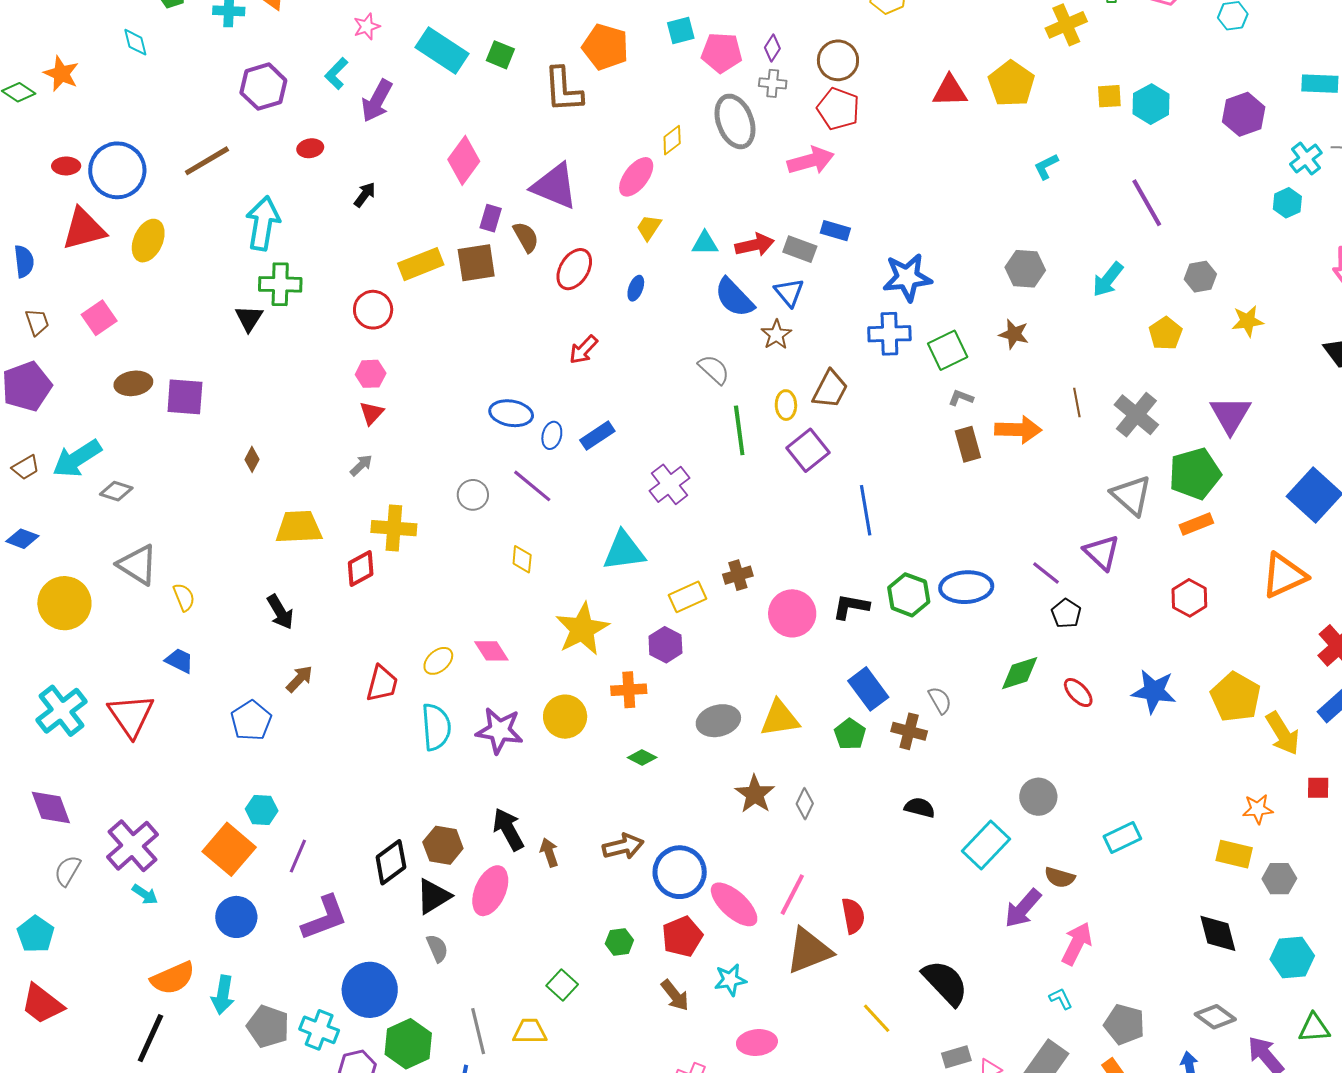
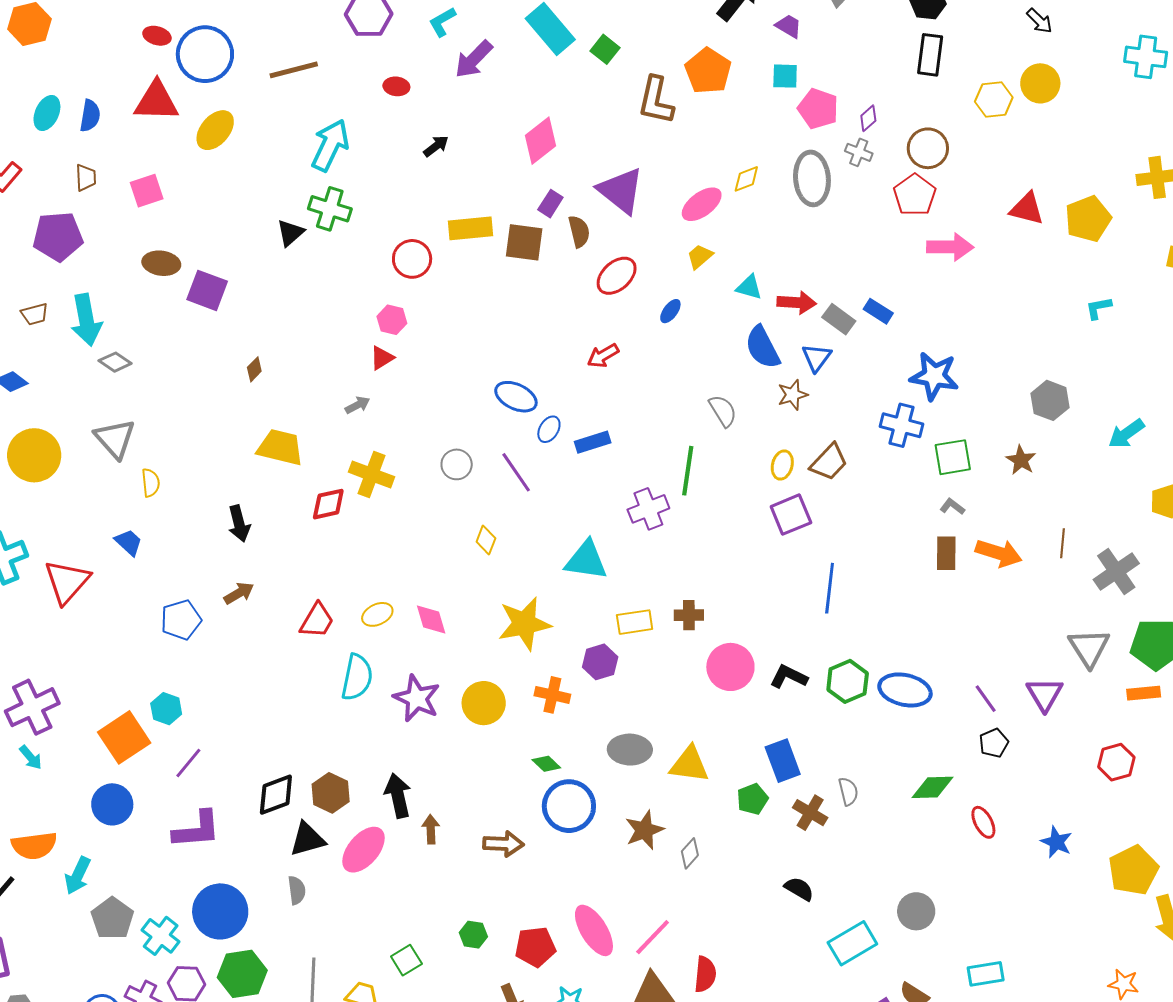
pink arrow: (811, 161) -> (950, 247), moved
green line: (739, 430) -> (688, 471), moved
cyan arrow: (77, 459) -> (86, 320), turned -84
blue star: (1154, 691) -> (1056, 842), size x0.7
blue circle: (680, 872) -> (569, 806), moved

